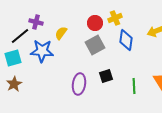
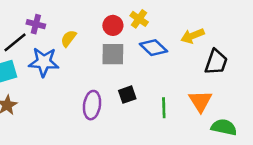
yellow cross: (115, 18) -> (139, 19), turned -32
blue diamond: (126, 40) -> (153, 48), turned -55
gray square: (95, 45) -> (113, 54), turned 30

